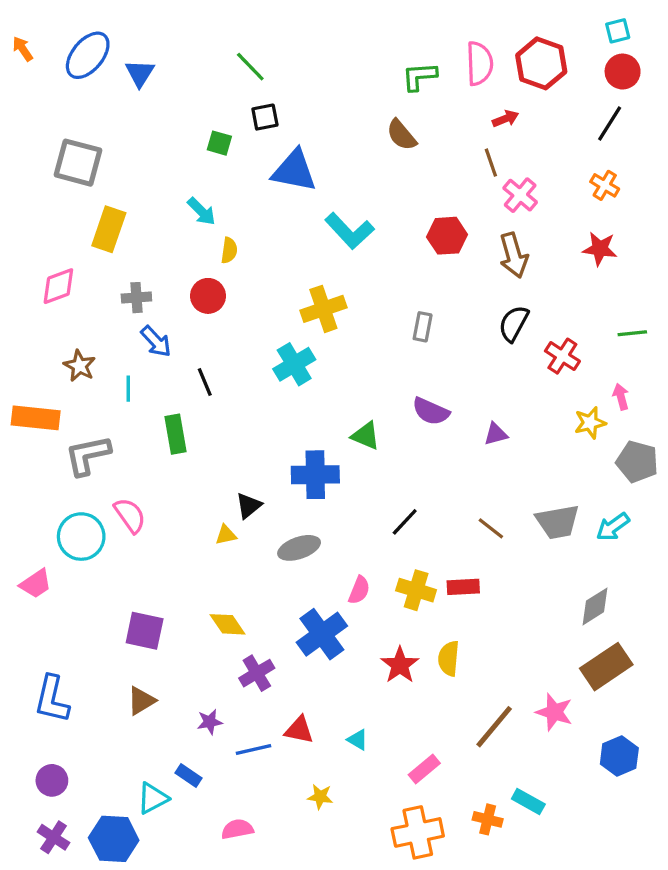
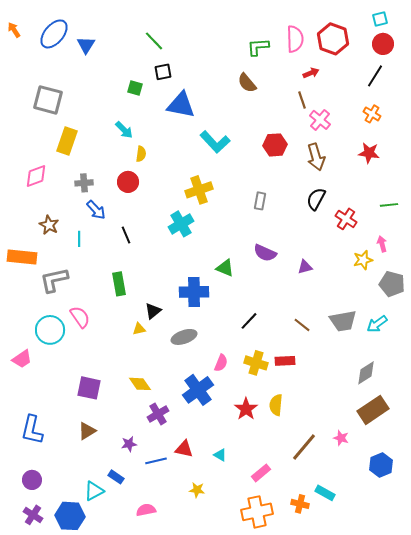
green rectangle: (175, 434) -> (119, 284), moved
pink star: (554, 712) -> (341, 438), size x0.7

